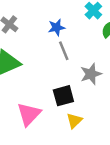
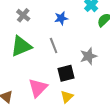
gray line: (64, 51) -> (54, 45), moved
yellow triangle: (74, 121) -> (67, 97), moved

